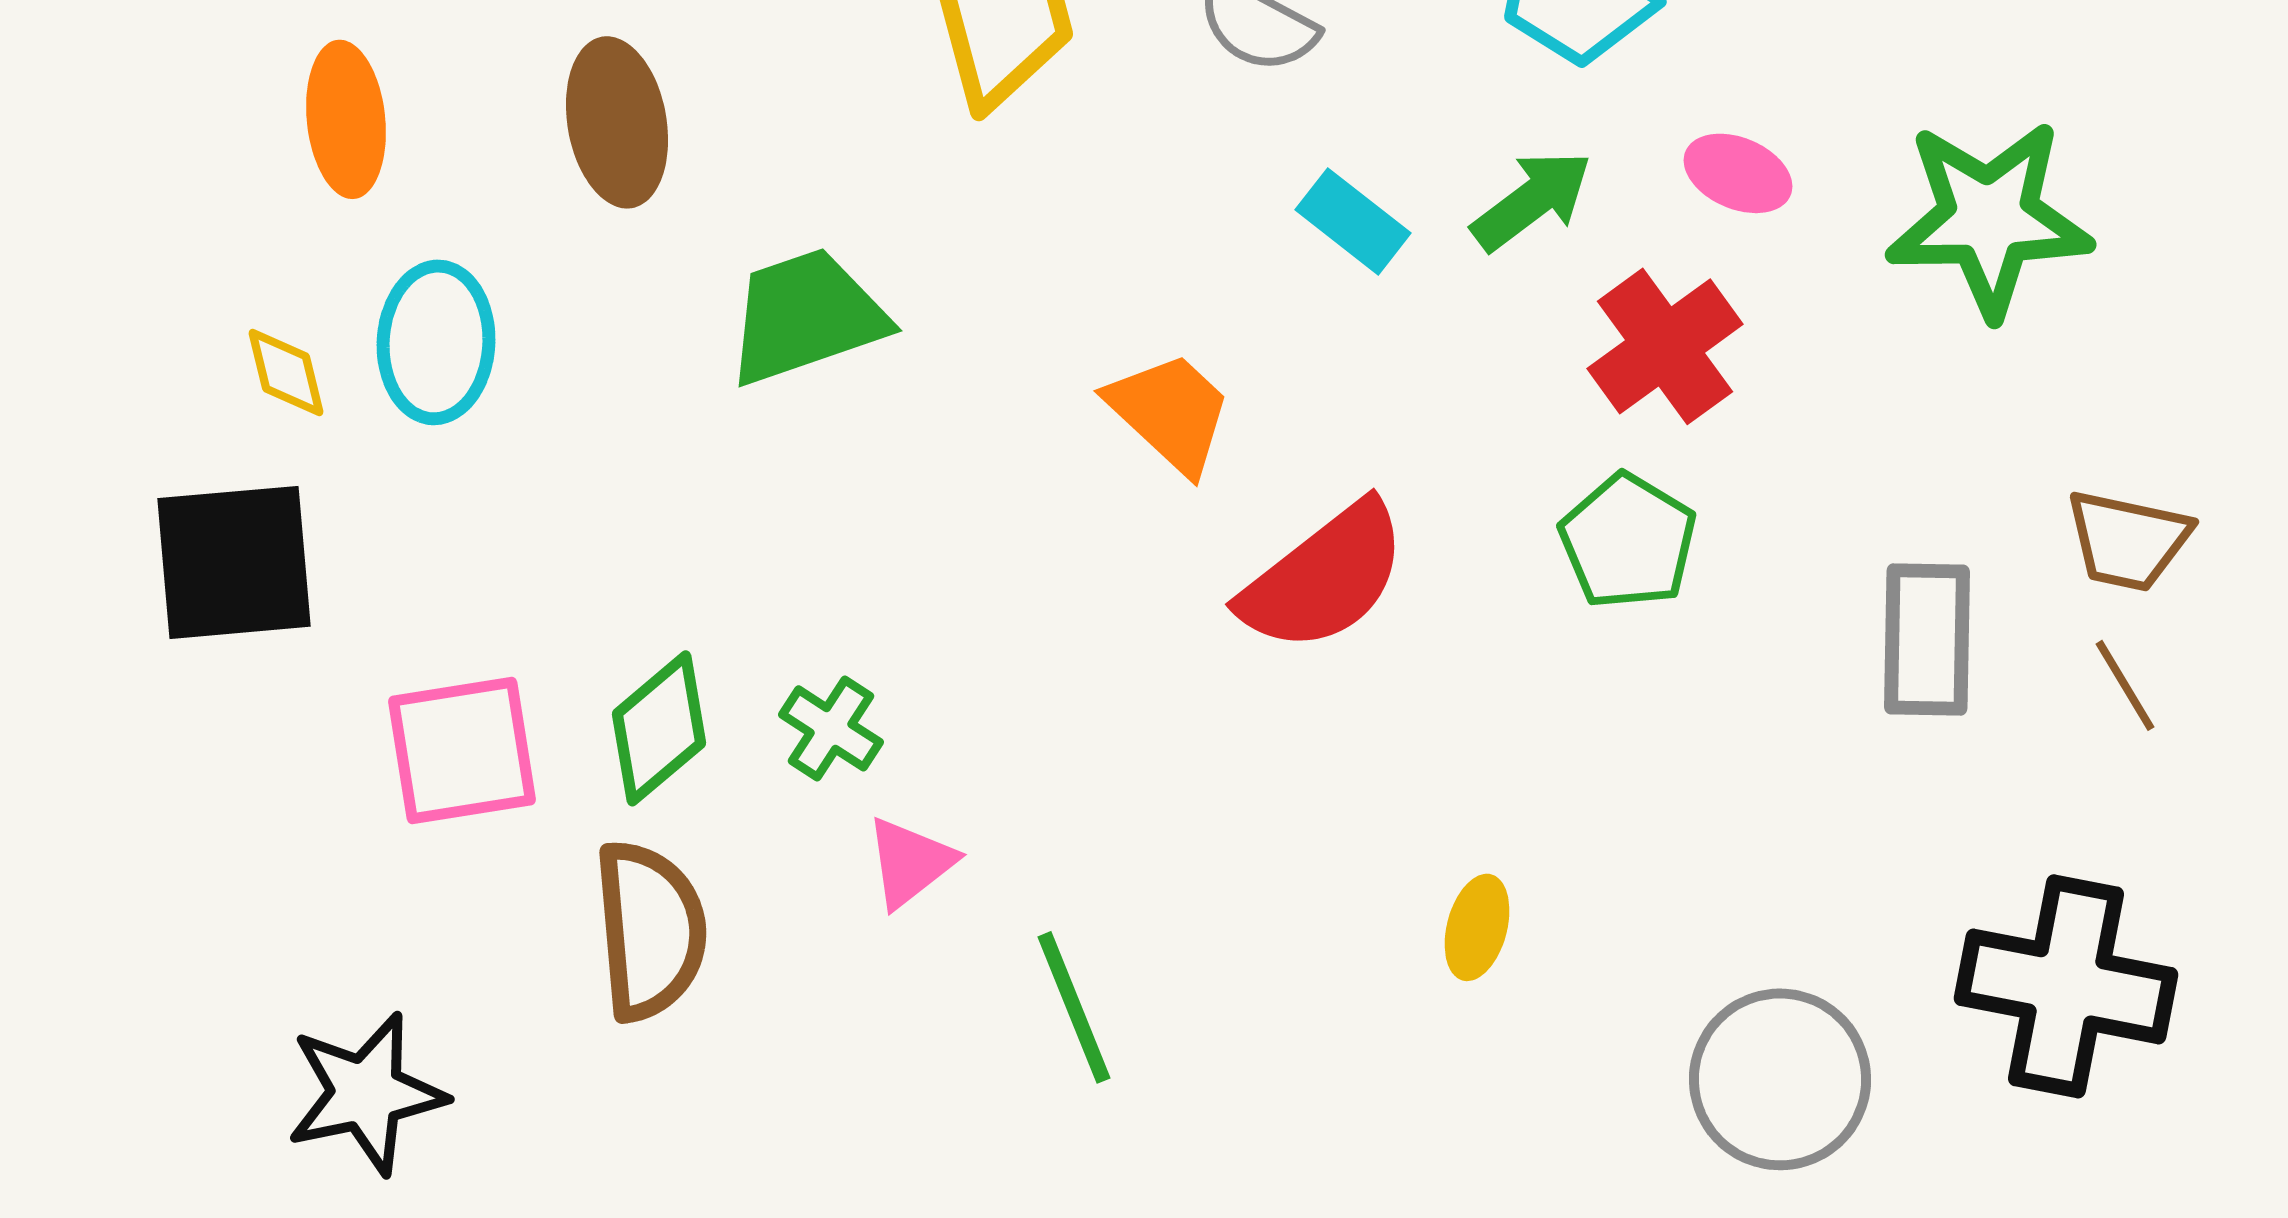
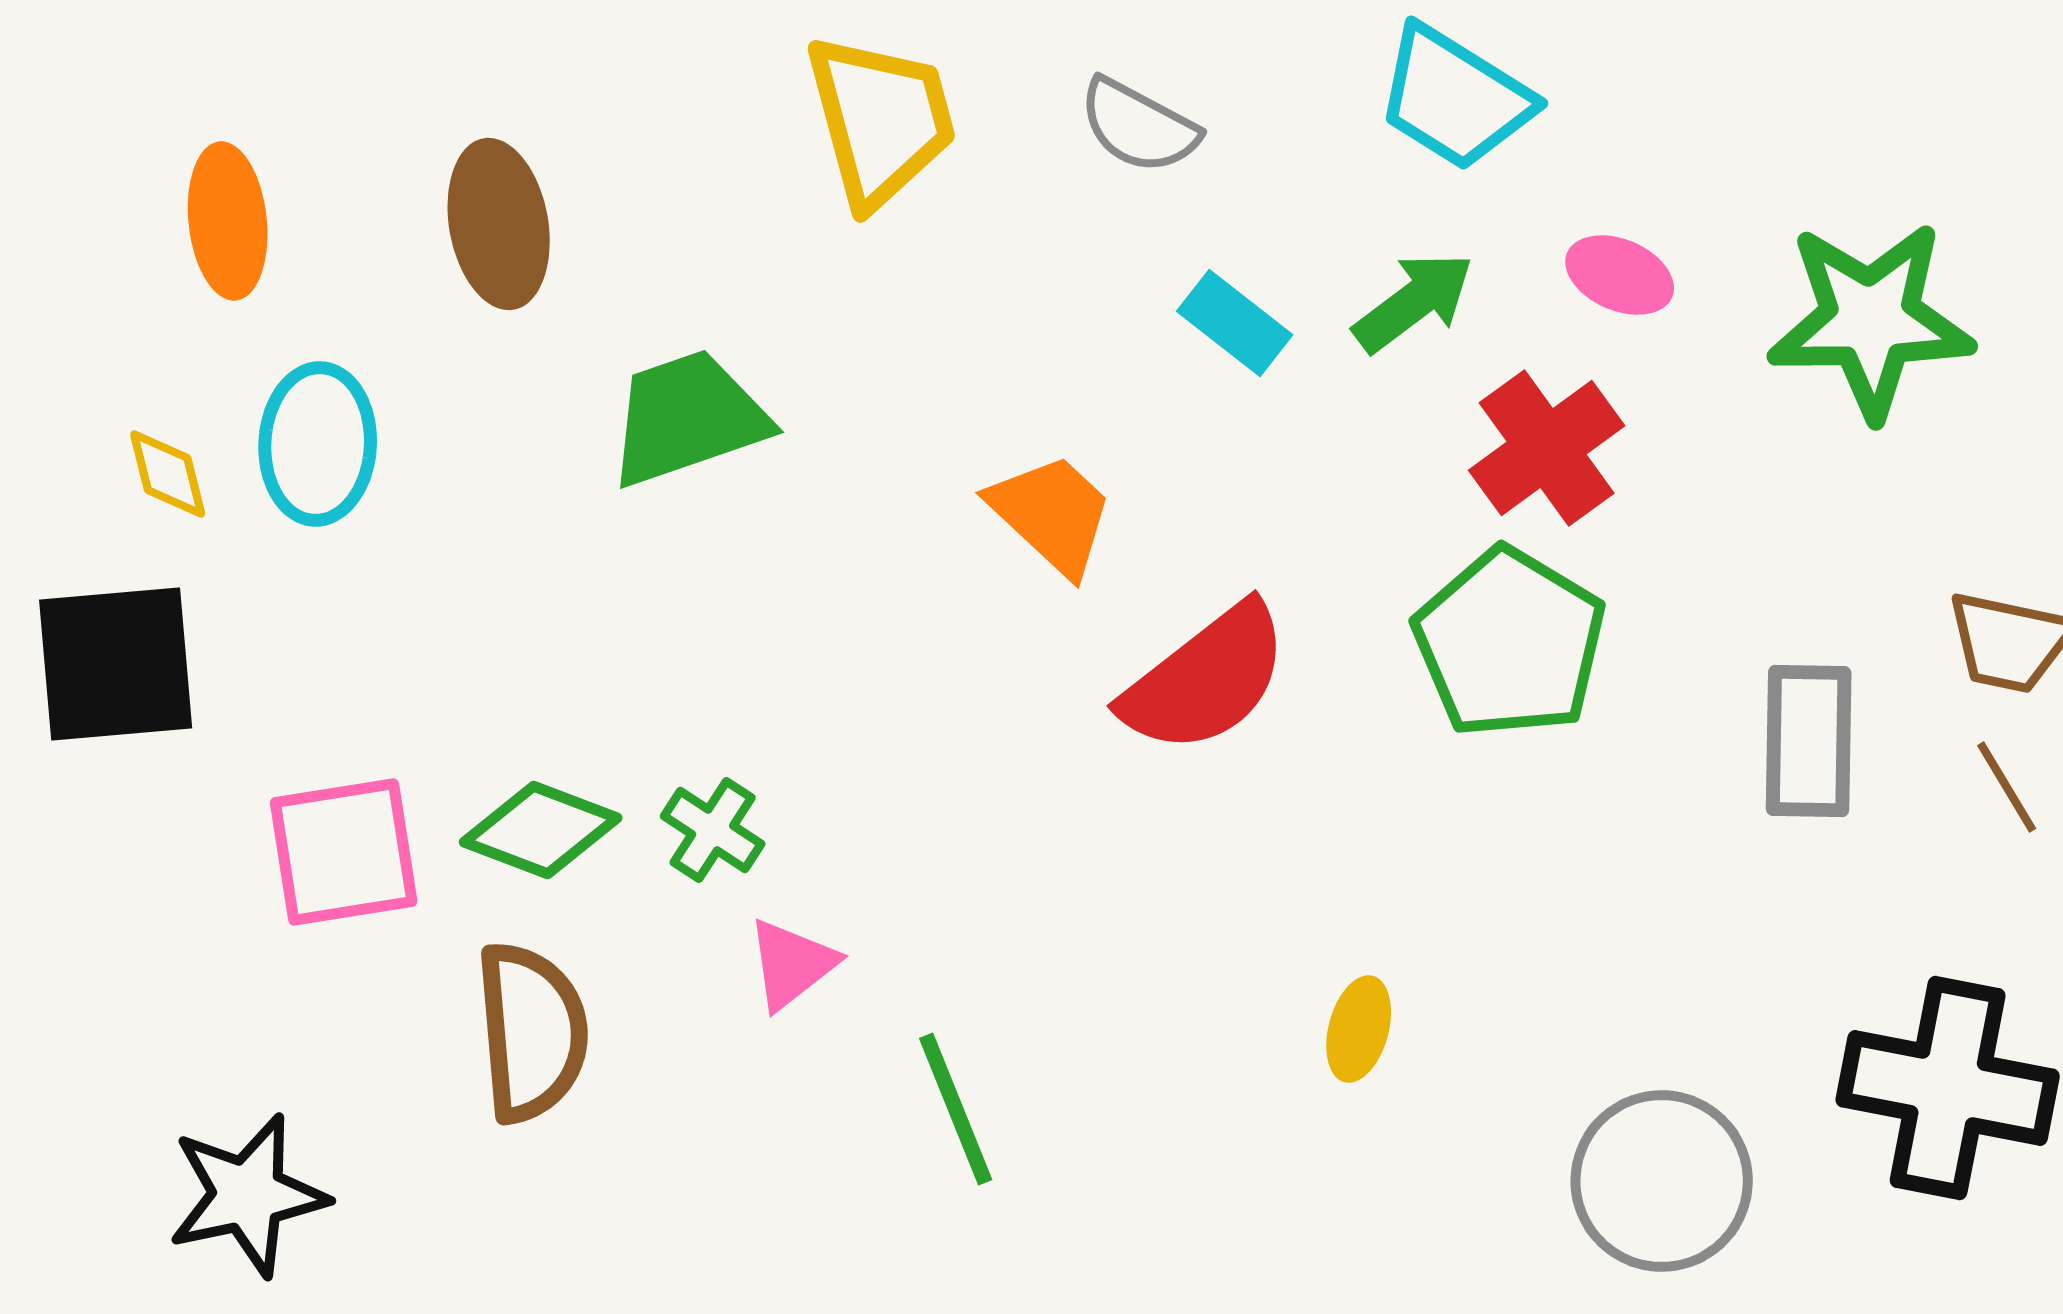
green pentagon: (1628, 541) -> (1510, 643), size x1.4
green diamond: (659, 728) -> (541, 830), turned 61

